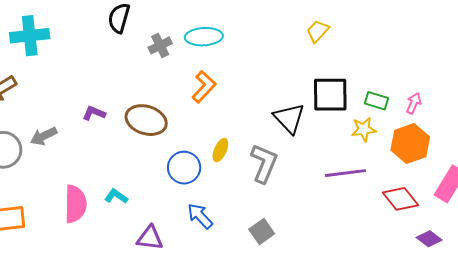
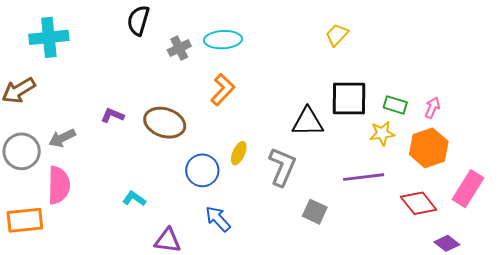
black triangle: (289, 118) -> (308, 122), turned -48
pink semicircle: (75, 204) -> (59, 185), moved
gray square: (262, 232) -> (315, 212), moved, turned -30

